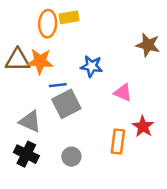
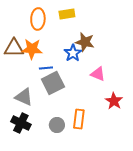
yellow rectangle: (69, 17) -> (67, 14), moved
brown star: (148, 45) -> (85, 42), moved
blue star: (92, 66) -> (73, 53), turned 30
orange rectangle: (118, 142) -> (79, 119), moved

